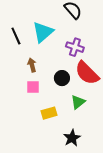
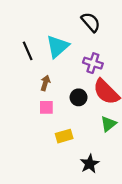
brown arrow: (32, 65) -> (45, 83), turned 32
green triangle: (78, 102) -> (108, 124), moved

